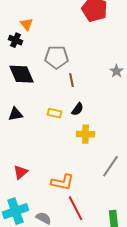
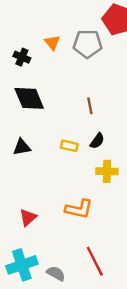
orange triangle: (26, 24) -> (52, 43), moved
gray pentagon: (56, 57) -> (87, 44), moved
orange L-shape: (62, 182) -> (79, 209), moved

